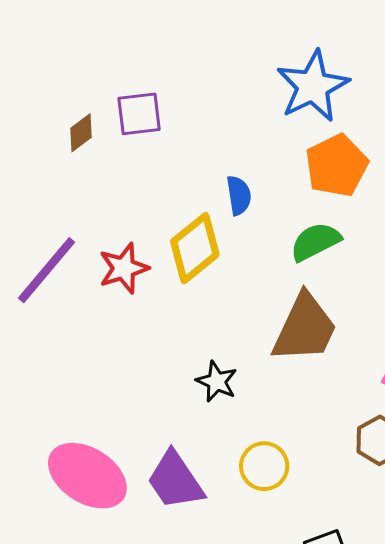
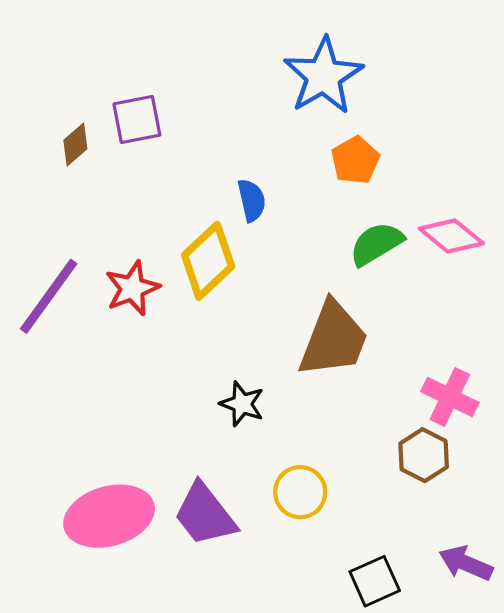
orange pentagon: (337, 166) -> (355, 160), size x0.7
green semicircle: (315, 242) -> (376, 244), moved
pink ellipse: (87, 476) -> (109, 516), turned -44

